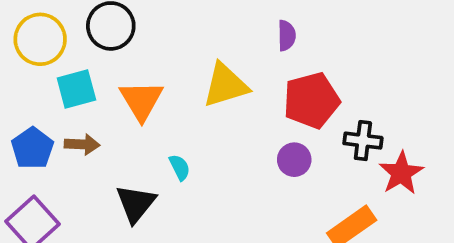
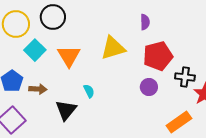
cyan square: (76, 89) -> (35, 50), turned -30
brown arrow: (82, 144) -> (38, 89), moved

